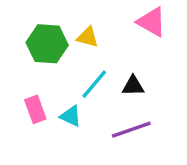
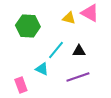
yellow triangle: (88, 37) -> (69, 18), moved
pink rectangle: (35, 109) -> (21, 85), moved

